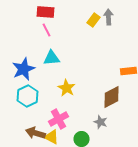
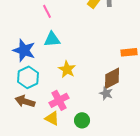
blue star: (24, 69) -> (24, 50), turned -30
gray star: (100, 122) -> (106, 93), moved
brown arrow: (36, 133) -> (25, 101), moved

